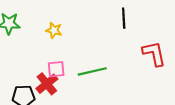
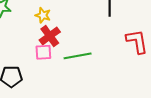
red cross: (47, 84) -> (50, 36), moved

